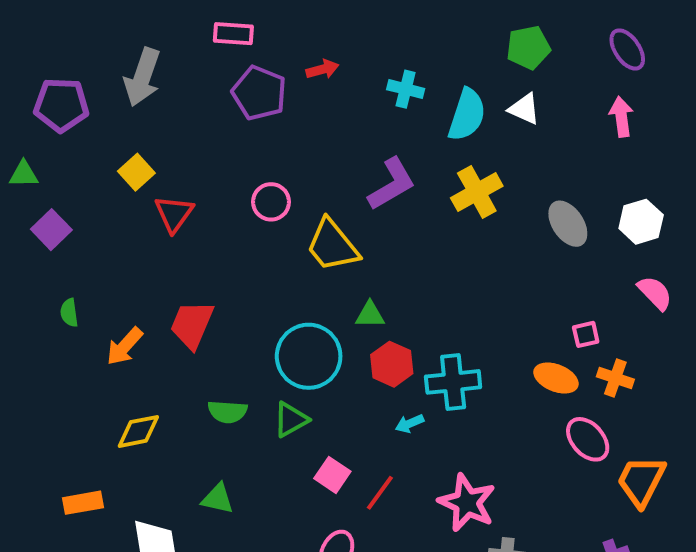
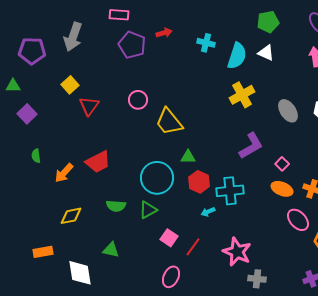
purple L-shape: (392, 184) -> (251, 146), moved
red trapezoid: (192, 325) -> (98, 162), turned -140
pink square: (586, 334) -> (282, 164), moved, turned -32

